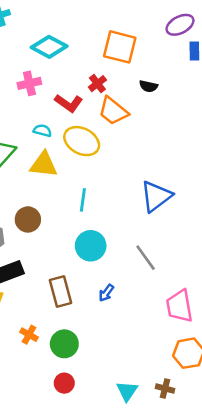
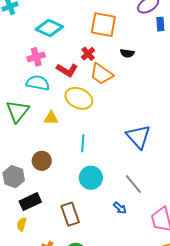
cyan semicircle: (42, 131) -> (38, 83), moved, size x1.6
yellow triangle: (44, 165) -> (51, 118), size x0.7
blue triangle: (156, 196) -> (138, 137), turned -32
blue arrow: (106, 293) -> (120, 208), moved, turned -80

